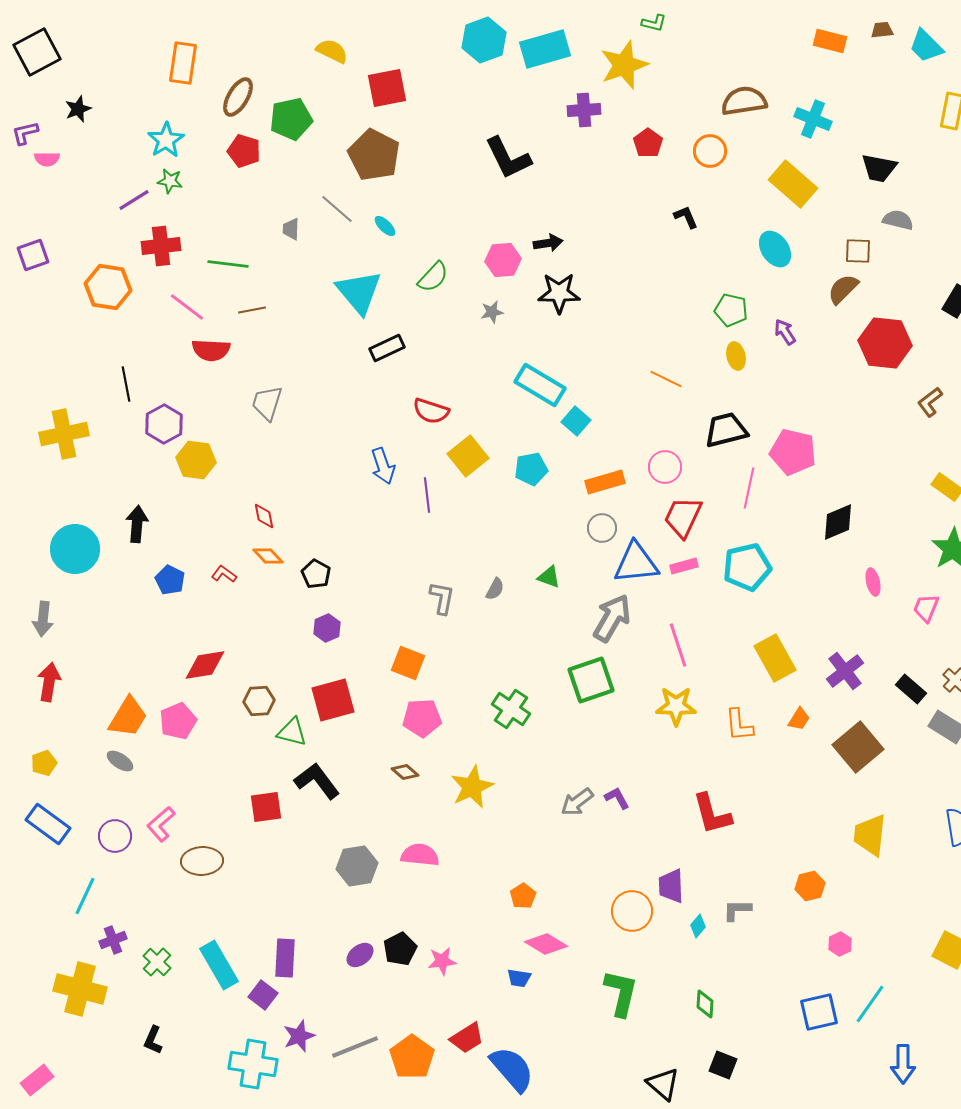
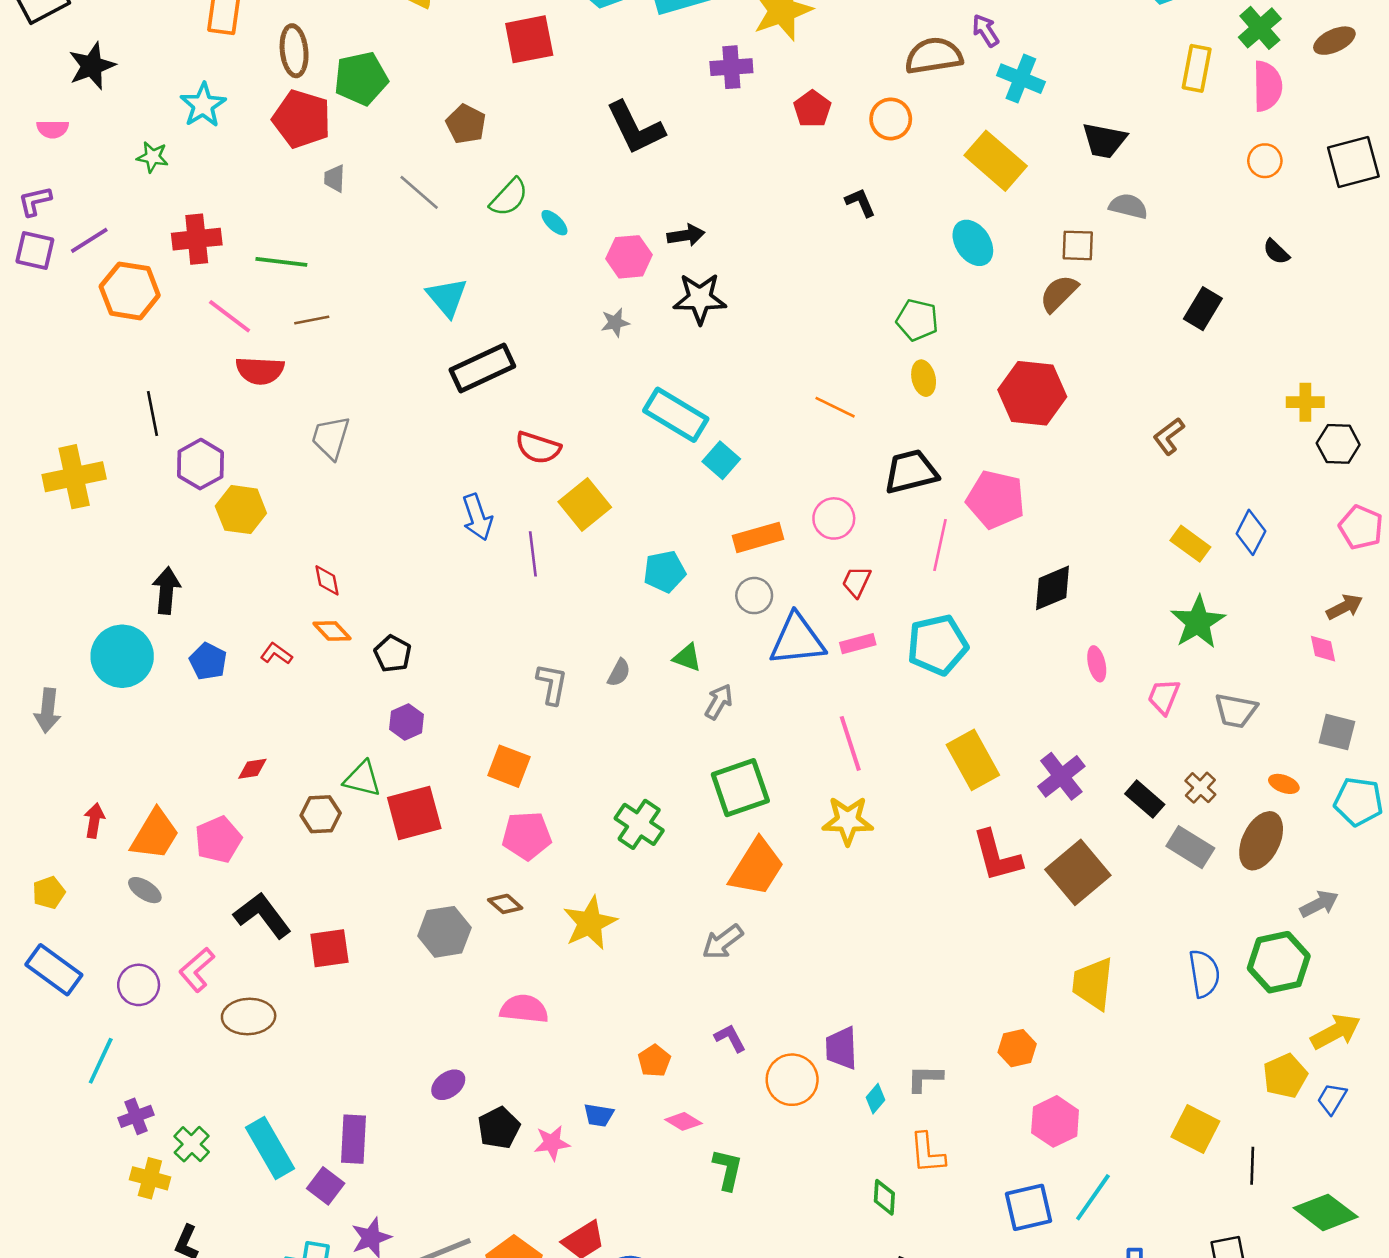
red square: (387, 88) -> (529, 39), moved
brown ellipse: (238, 97) -> (294, 51), turned -36
black star: (78, 109) -> (92, 66), size x1.4
purple L-shape: (25, 133) -> (35, 201), moved
red pentagon: (244, 151) -> (302, 119), size x1.4
brown pentagon: (374, 155) -> (466, 124), size x0.6
green star: (170, 181) -> (152, 157), moved
purple line: (134, 200) -> (89, 240), moved
cyan ellipse: (385, 226) -> (554, 223), moved
gray trapezoid: (291, 229) -> (334, 178), moved
purple square: (33, 255) -> (35, 250), turned 32
green semicircle: (433, 277) -> (509, 197), moved
cyan triangle: (359, 292) -> (447, 297), size x0.7
purple arrow: (785, 332) -> (986, 30), moved
red hexagon: (885, 343) -> (1032, 393), moved
black rectangle: (387, 348) -> (482, 368), size x1.4
cyan pentagon: (531, 469) -> (664, 572), moved
red trapezoid: (683, 517) -> (857, 582), size x0.6
cyan circle: (75, 549) -> (122, 656), moved
gray arrow: (612, 618) -> (719, 702), moved, size x0.6
red diamond: (205, 665) -> (252, 769), size x0.6
red arrow: (49, 682) -> (94, 821), moved, size x0.7
orange trapezoid: (799, 719) -> (757, 867), moved, size x2.0
orange L-shape: (739, 725) -> (927, 1153), moved
green triangle: (292, 732) -> (362, 779), moved
black L-shape: (317, 781) -> (262, 915), moved
purple L-shape: (617, 798) -> (730, 1038), moved
red L-shape: (712, 814) -> (997, 856), moved
gray hexagon: (357, 866) -> (444, 932), moved
pink diamond: (546, 944) -> (683, 1121), size x0.7
pink hexagon: (840, 944) -> (1055, 1121), size x1.6
purple ellipse: (360, 955) -> (448, 1085), moved
blue trapezoid: (519, 978) -> (599, 1115), moved
yellow cross: (80, 989) -> (150, 1178), moved, size x0.6
green L-shape: (621, 993) -> (728, 1169), moved, size x0.7

